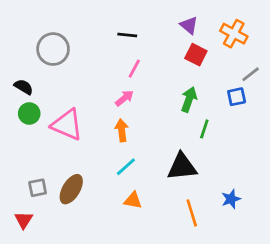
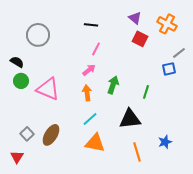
green arrow: (189, 99) -> (113, 85), moved
gray square: (38, 188) -> (27, 134), turned -32
orange triangle: (133, 200) -> (95, 143), size x1.5

